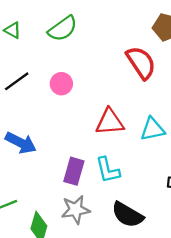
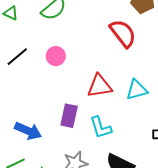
blue arrow: (21, 143) -> (28, 131), moved
purple rectangle: (74, 171) -> (69, 116), moved

